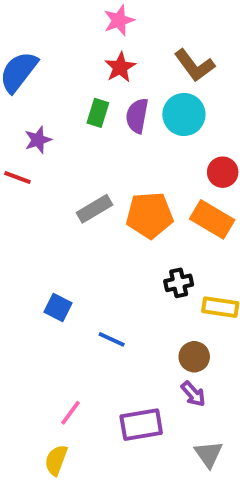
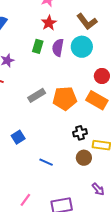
blue square: (58, 308) -> (18, 137), moved, turned 32
brown circle: (194, 357) -> (84, 158), moved
purple arrow: (193, 394) -> (98, 189), moved

